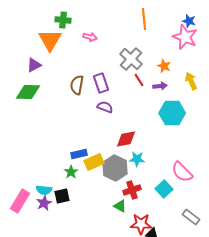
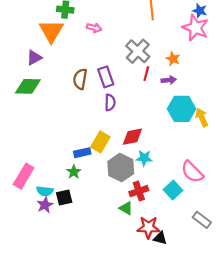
red line: (139, 80) -> (146, 74), turned 48
yellow arrow: (191, 81) -> (202, 117), moved
purple semicircle: (105, 107) -> (110, 102), turned 70
yellow rectangle: (94, 162) -> (100, 142), moved, turned -36
pink rectangle: (20, 201) -> (24, 176), moved

